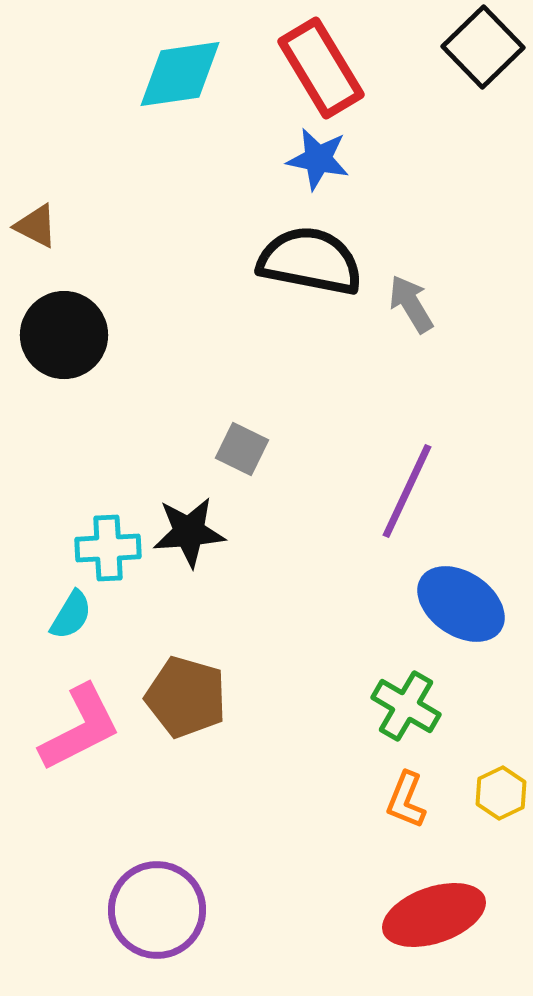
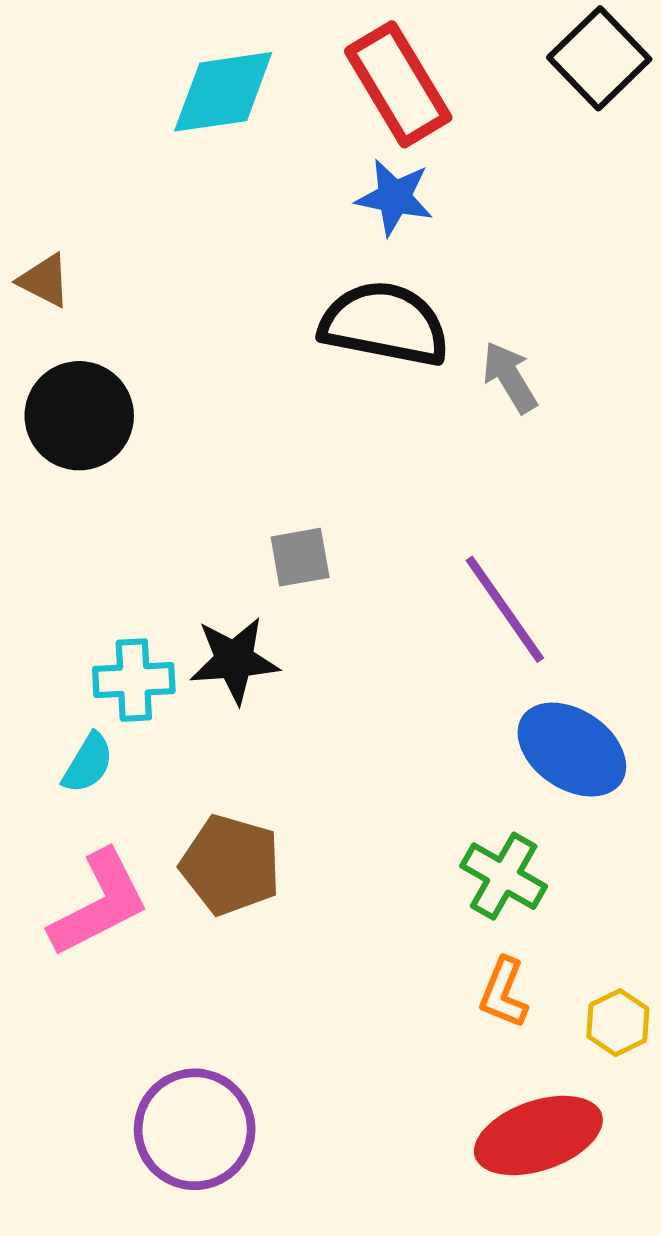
gray square: (242, 449) -> (300, 557), turned -36
purple line: (407, 491) -> (505, 609), turned -60
yellow hexagon: (501, 793) -> (618, 1023), moved

